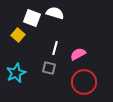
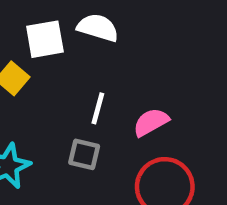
white square: (32, 18) -> (45, 39), turned -30

